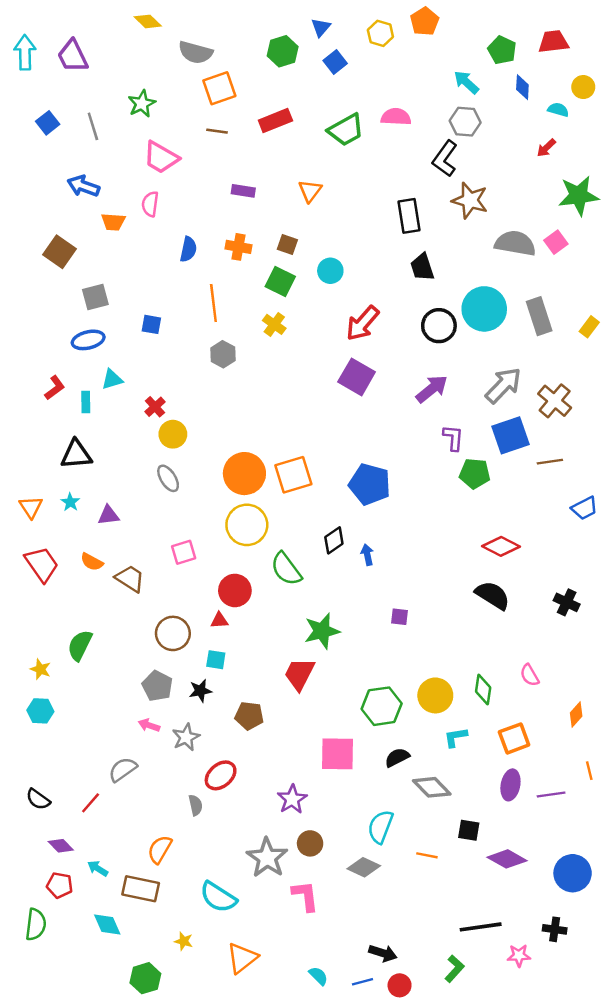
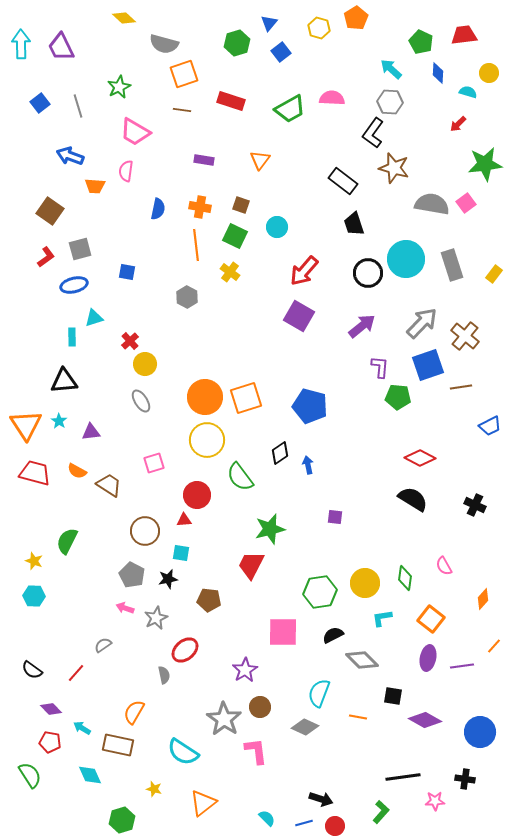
red rectangle: (275, 120) -> (231, 101), turned 40
black rectangle: (409, 216) -> (343, 181), turned -44
orange line: (213, 303) -> (196, 245), moved
red L-shape: (55, 388) -> (46, 257), moved
orange triangle: (31, 507) -> (26, 425), size x1.6
red trapezoid: (42, 564) -> (35, 473), turned -40
orange square: (514, 738) -> (431, 619), turned -32
gray semicircle: (123, 769) -> (103, 645), size x0.7
orange line: (589, 771) -> (494, 646), turned 56
green semicircle: (36, 925) -> (30, 775), turned -40

